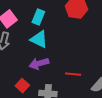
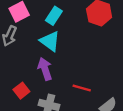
purple arrow: (39, 64) -> (45, 69), turned 78

